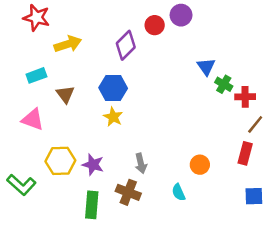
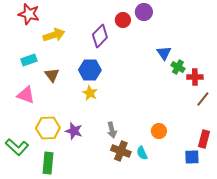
red rectangle: (245, 153) -> (204, 139), moved
brown cross: (128, 192) -> (121, 151), moved
blue square: (254, 196) -> (192, 157), moved
green rectangle: (92, 205) -> (48, 163), moved

